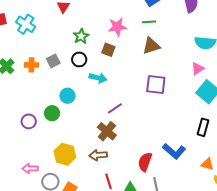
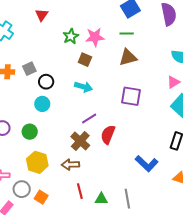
green star: (81, 36) -> (71, 36), moved
black circle: (79, 59) -> (46, 82), moved
cyan arrow: (98, 78) -> (83, 87), moved
green circle: (52, 113) -> (30, 132), moved
red semicircle: (145, 162) -> (108, 135), moved

